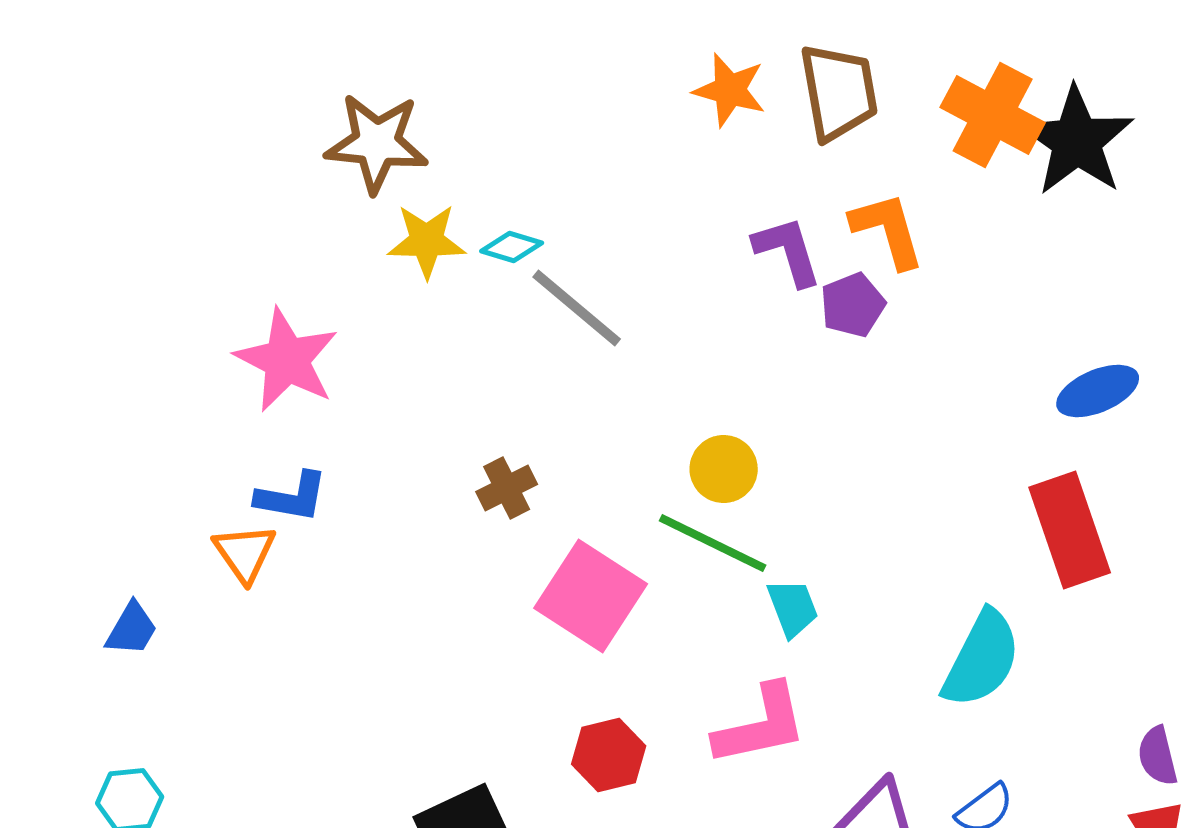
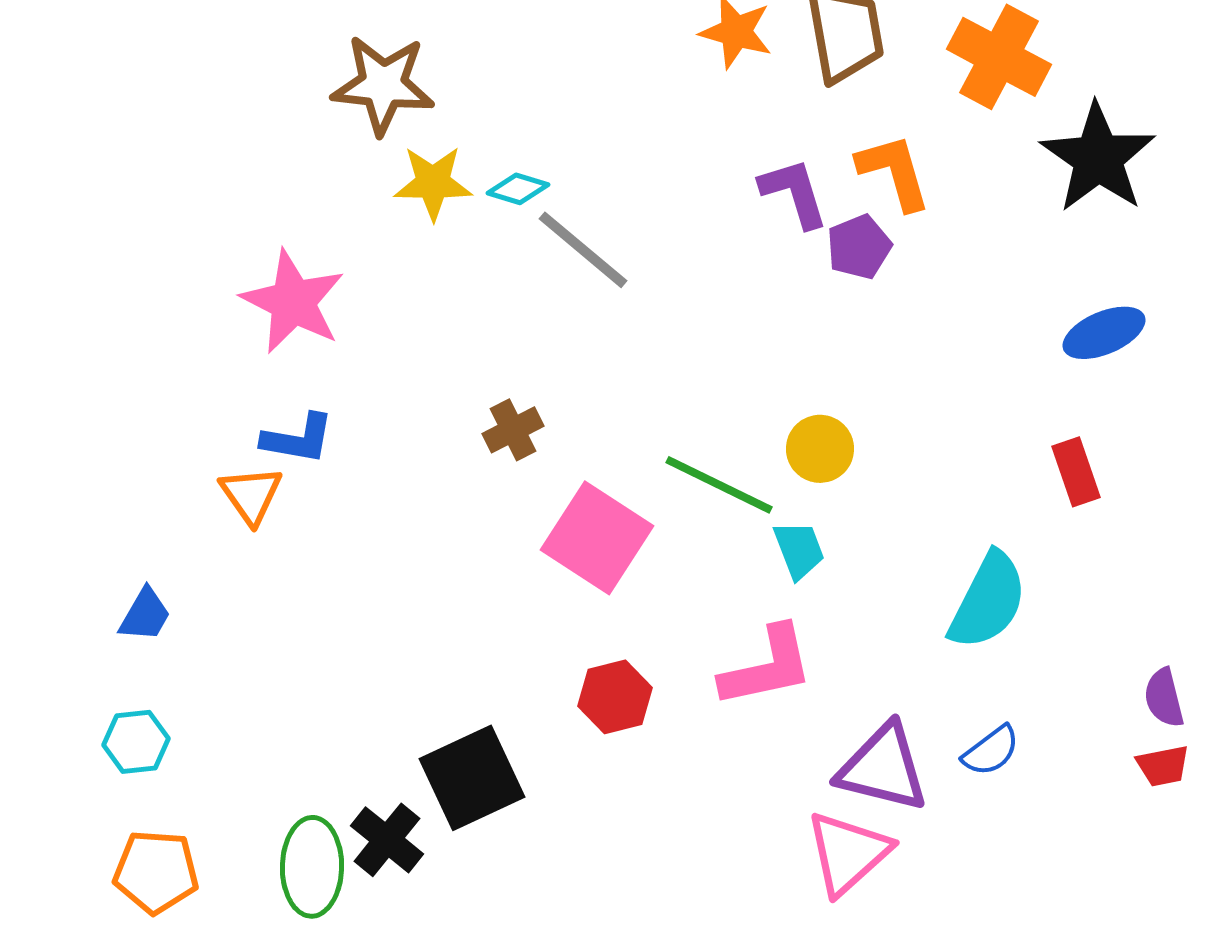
black star: (1077, 141) -> (1098, 158), moved
yellow circle: (724, 469) -> (820, 449), moved
red rectangle: (1070, 530) -> (1076, 472), size x0.6
blue trapezoid: (132, 629) -> (145, 615), moved

